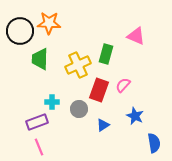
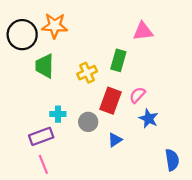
pink triangle: (136, 36) -> (143, 31), moved, turned -30
yellow cross: (78, 65) -> (87, 73), size x0.7
blue star: (135, 116) -> (149, 119), moved

